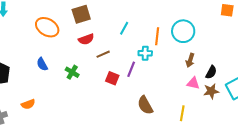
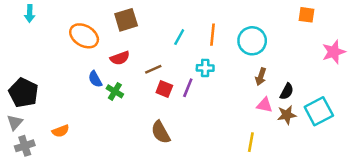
orange line: (157, 36) -> (213, 35), moved
red semicircle: (86, 39) -> (120, 58), moved
blue semicircle: (42, 64) -> (95, 79), moved
red square: (112, 78) -> (164, 89), moved
brown semicircle: (145, 105) -> (161, 132), moved

